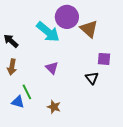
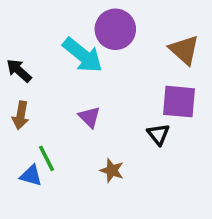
brown triangle: (89, 29) -> (184, 50), moved
purple square: (104, 59) -> (179, 102), size x1.5
brown star: (54, 107) -> (112, 170), moved

